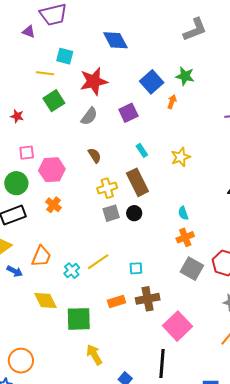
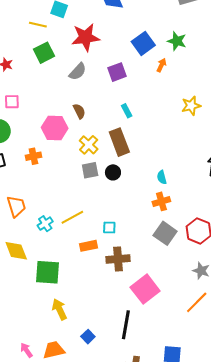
yellow star: (181, 157) -> (191, 106), moved
pink hexagon: (52, 170) -> (55, 128), moved
yellow cross: (107, 188) -> (89, 145), turned -36
orange cross: (53, 205) -> (33, 156), turned 35
orange trapezoid: (41, 256) -> (16, 206), turned -45
orange rectangle: (116, 302) -> (89, 246), moved

